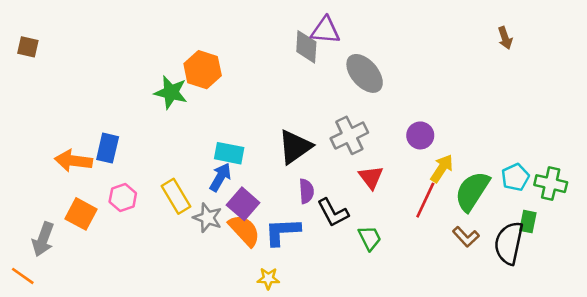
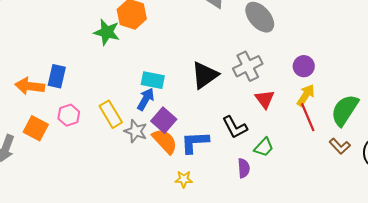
yellow arrow: (442, 168) -> (306, 95), moved
purple semicircle: (306, 191) -> (244, 168), moved
red line: (425, 200) -> (308, 117), turned -48
green trapezoid: (370, 238) -> (264, 147), turned 70

